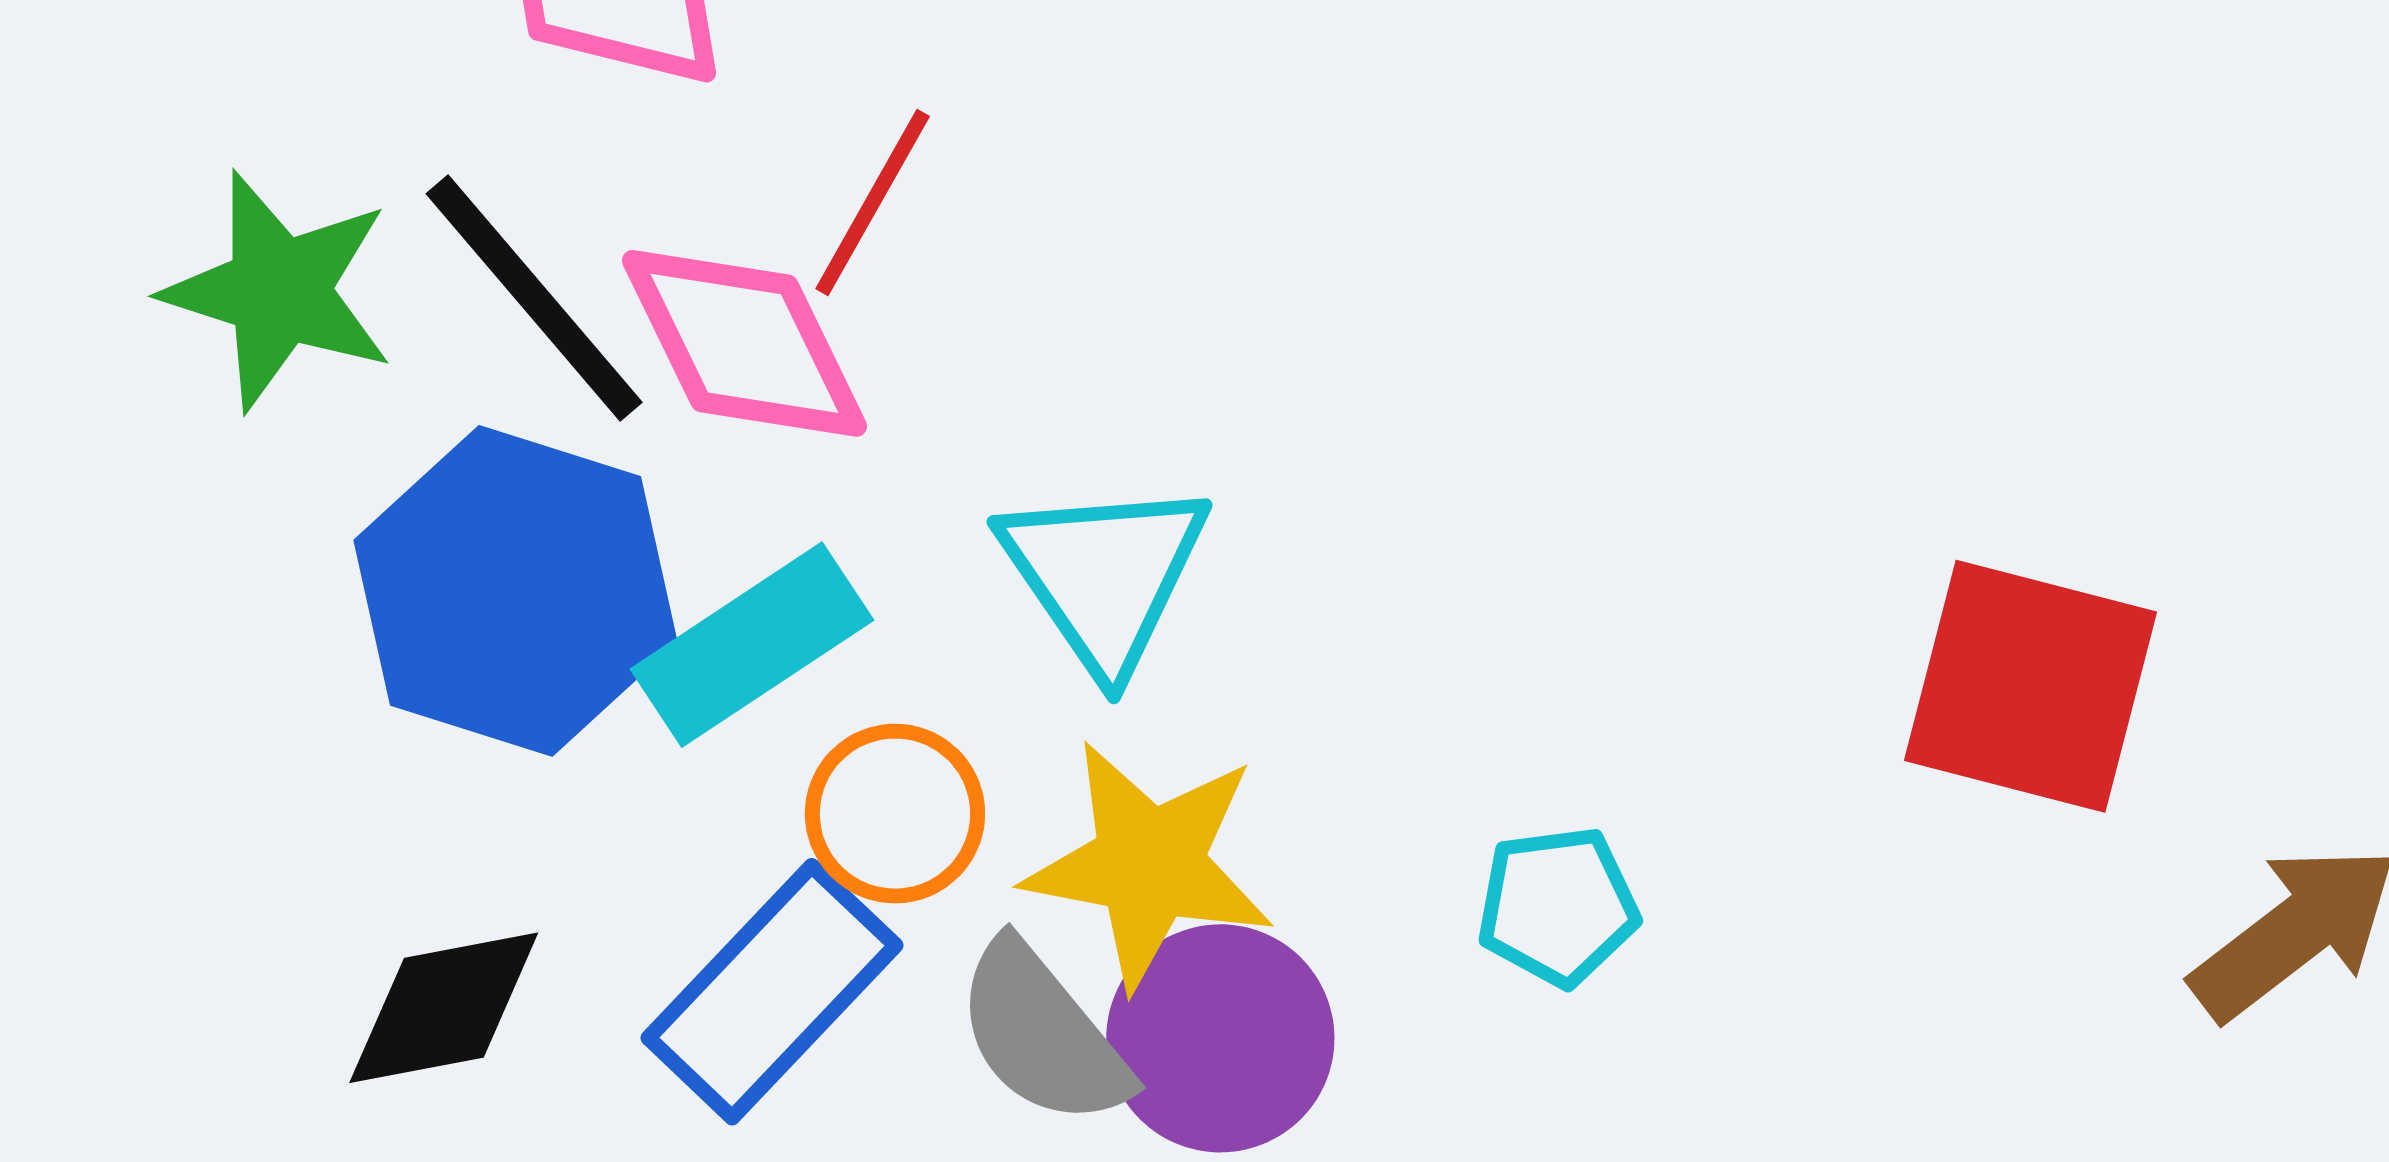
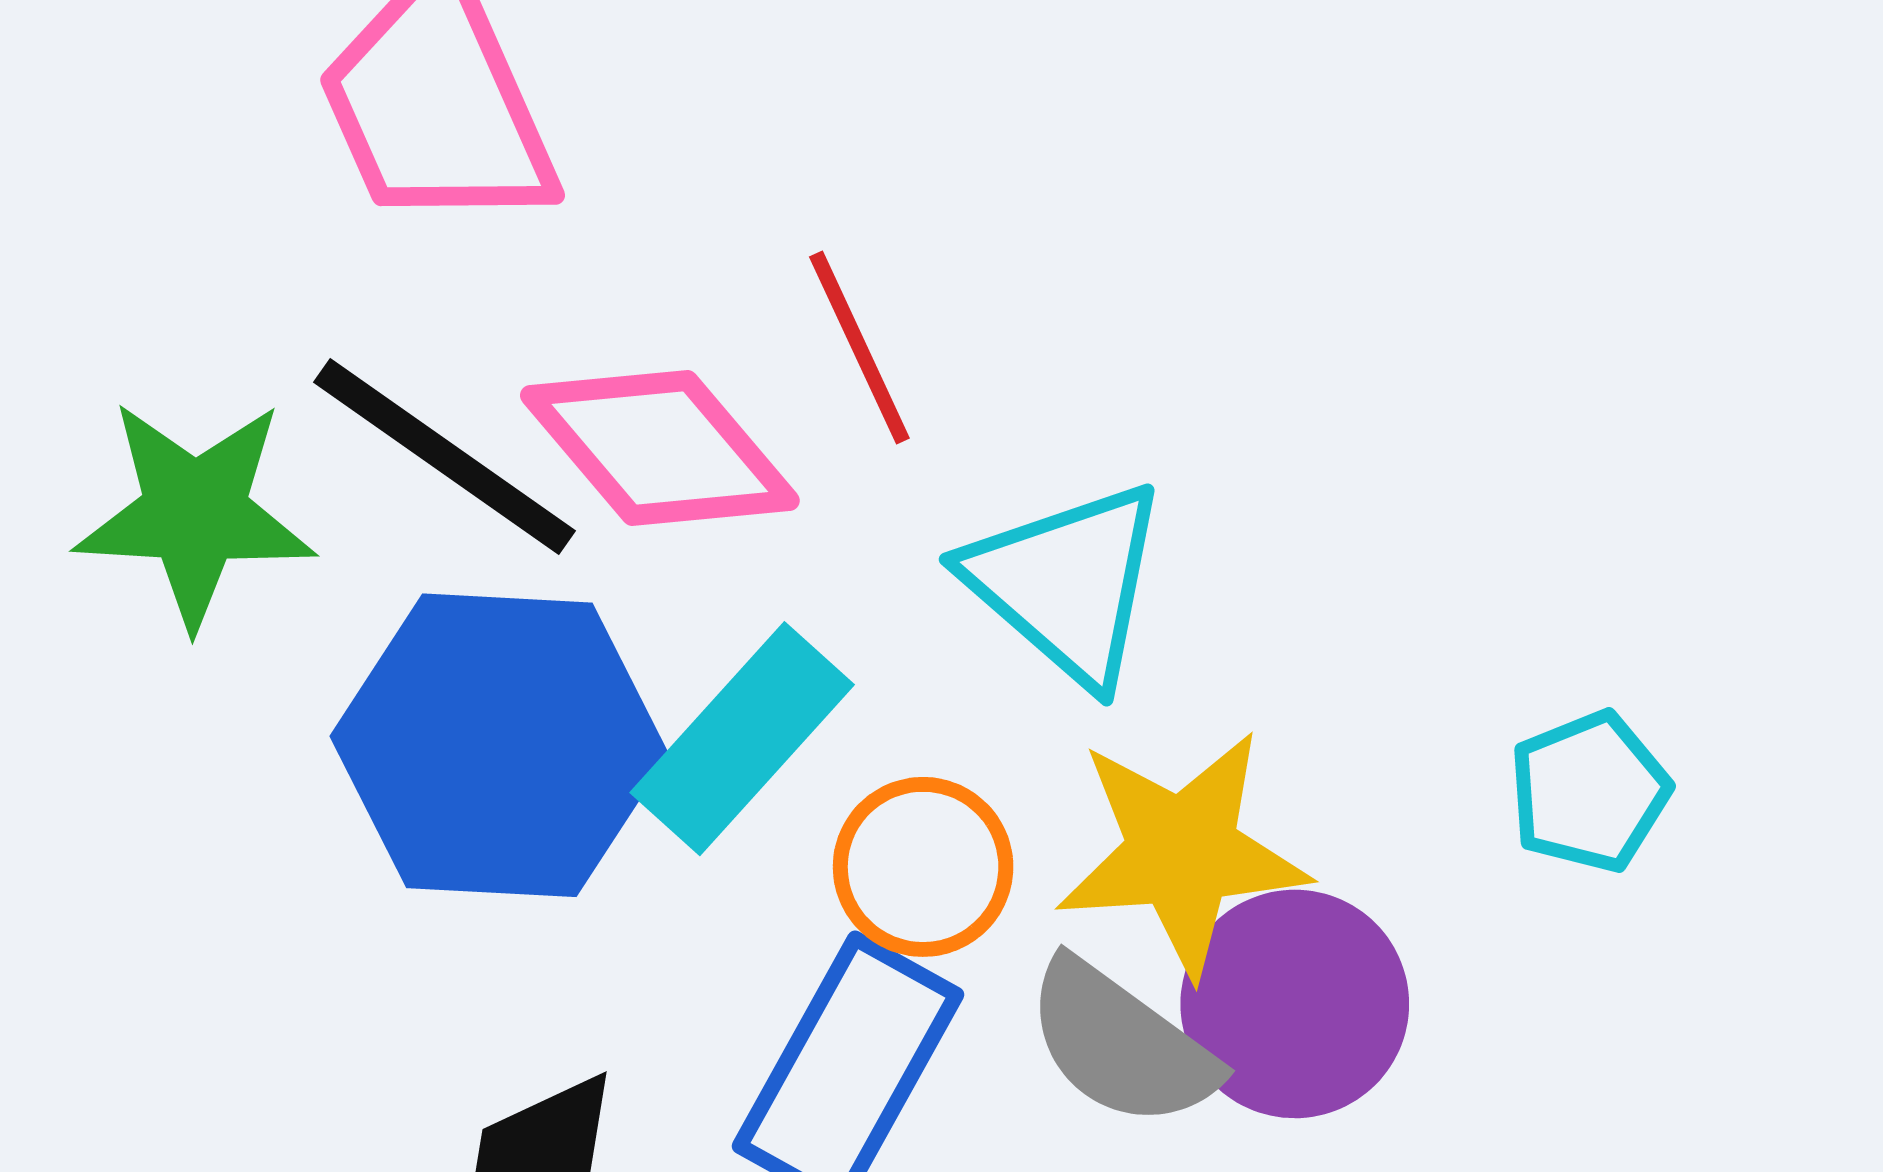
red line: (873, 202) -> (859, 347), moved, turned -40

